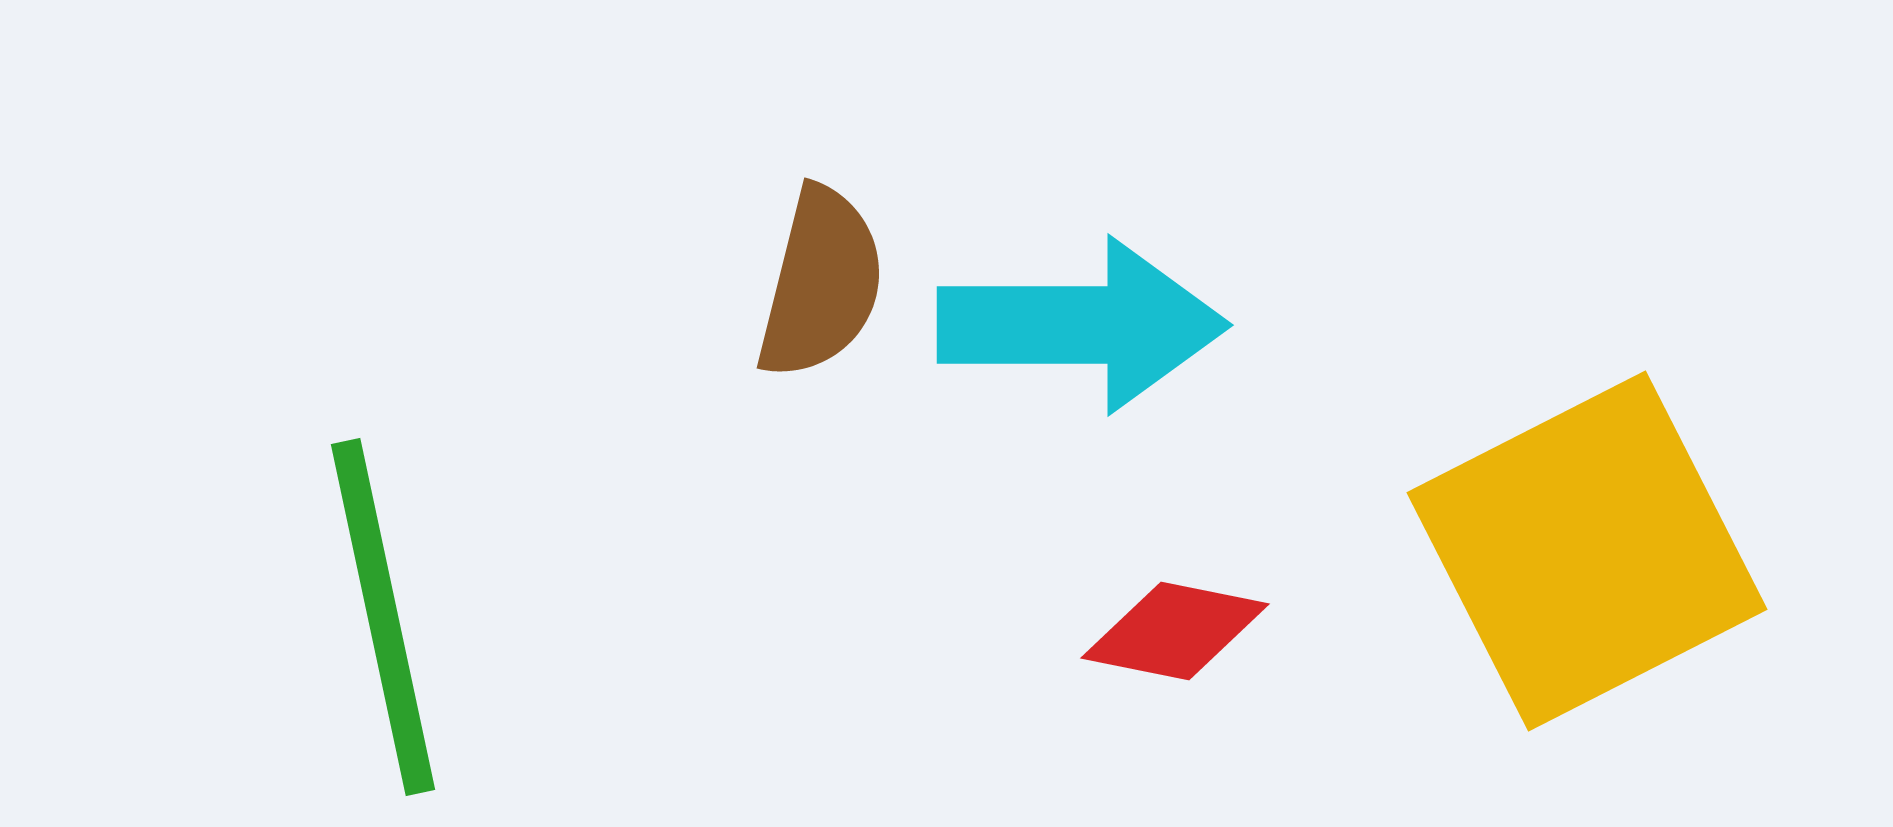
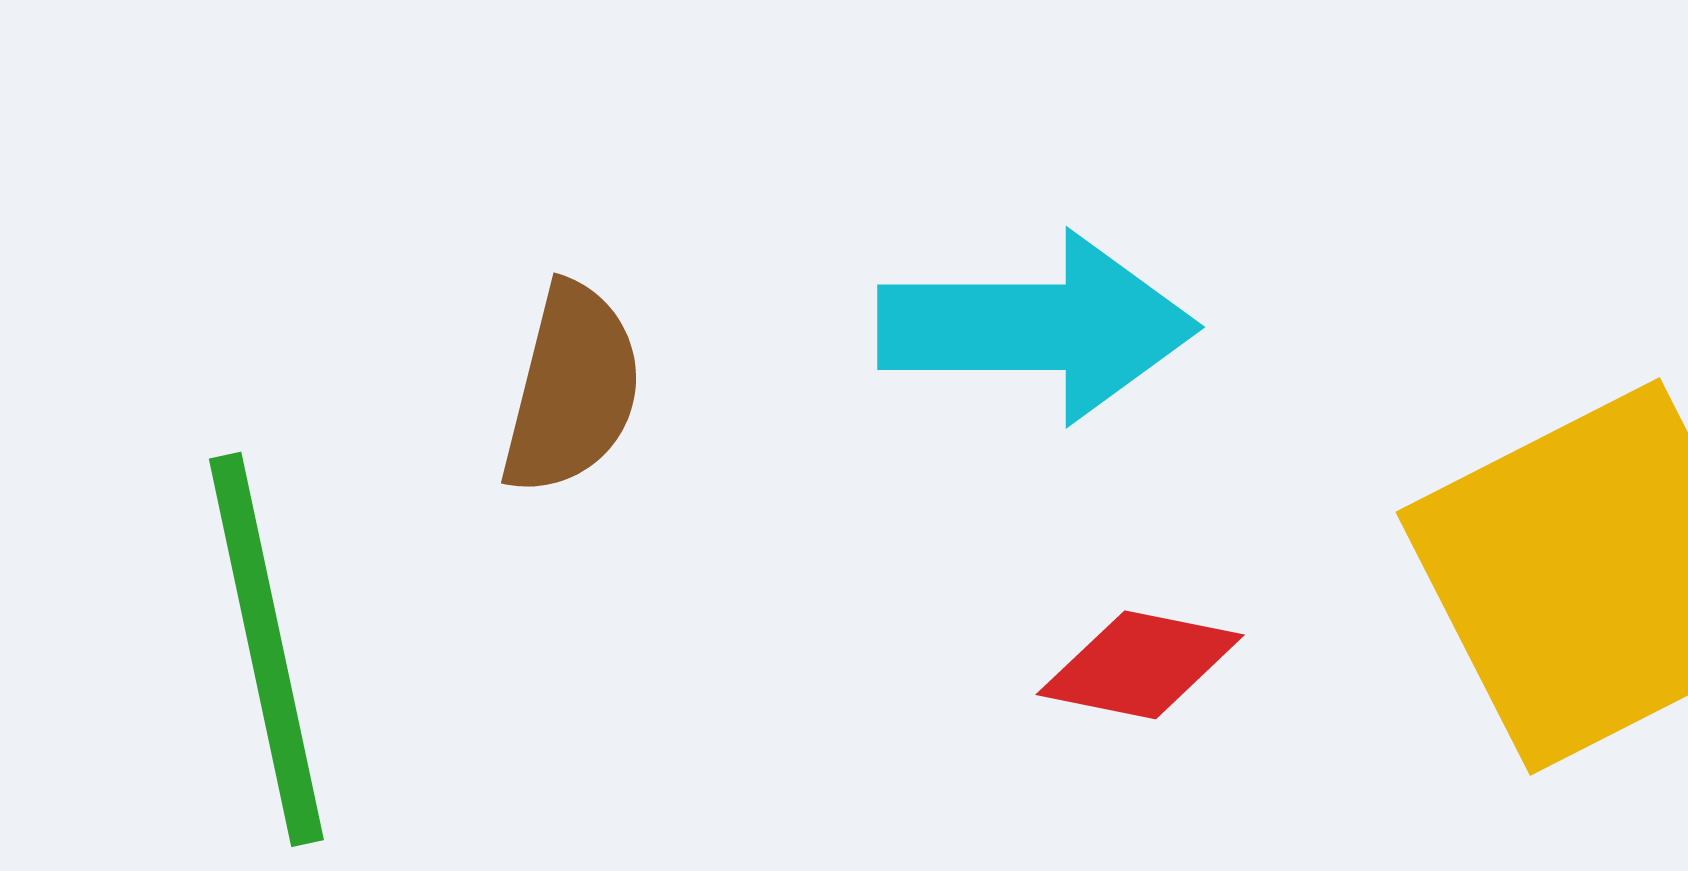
brown semicircle: (821, 283) -> (572, 389), moved

